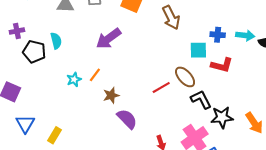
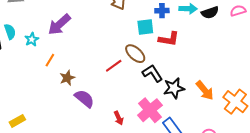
cyan star: (74, 79) -> (32, 39), moved
yellow rectangle: (54, 135) -> (17, 121), turned 35

